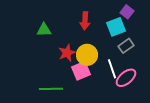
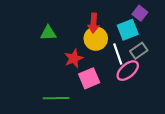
yellow circle: (87, 55) -> (96, 39), moved
white line: (112, 69) -> (118, 54), moved
pink ellipse: (126, 78) -> (128, 71), moved

